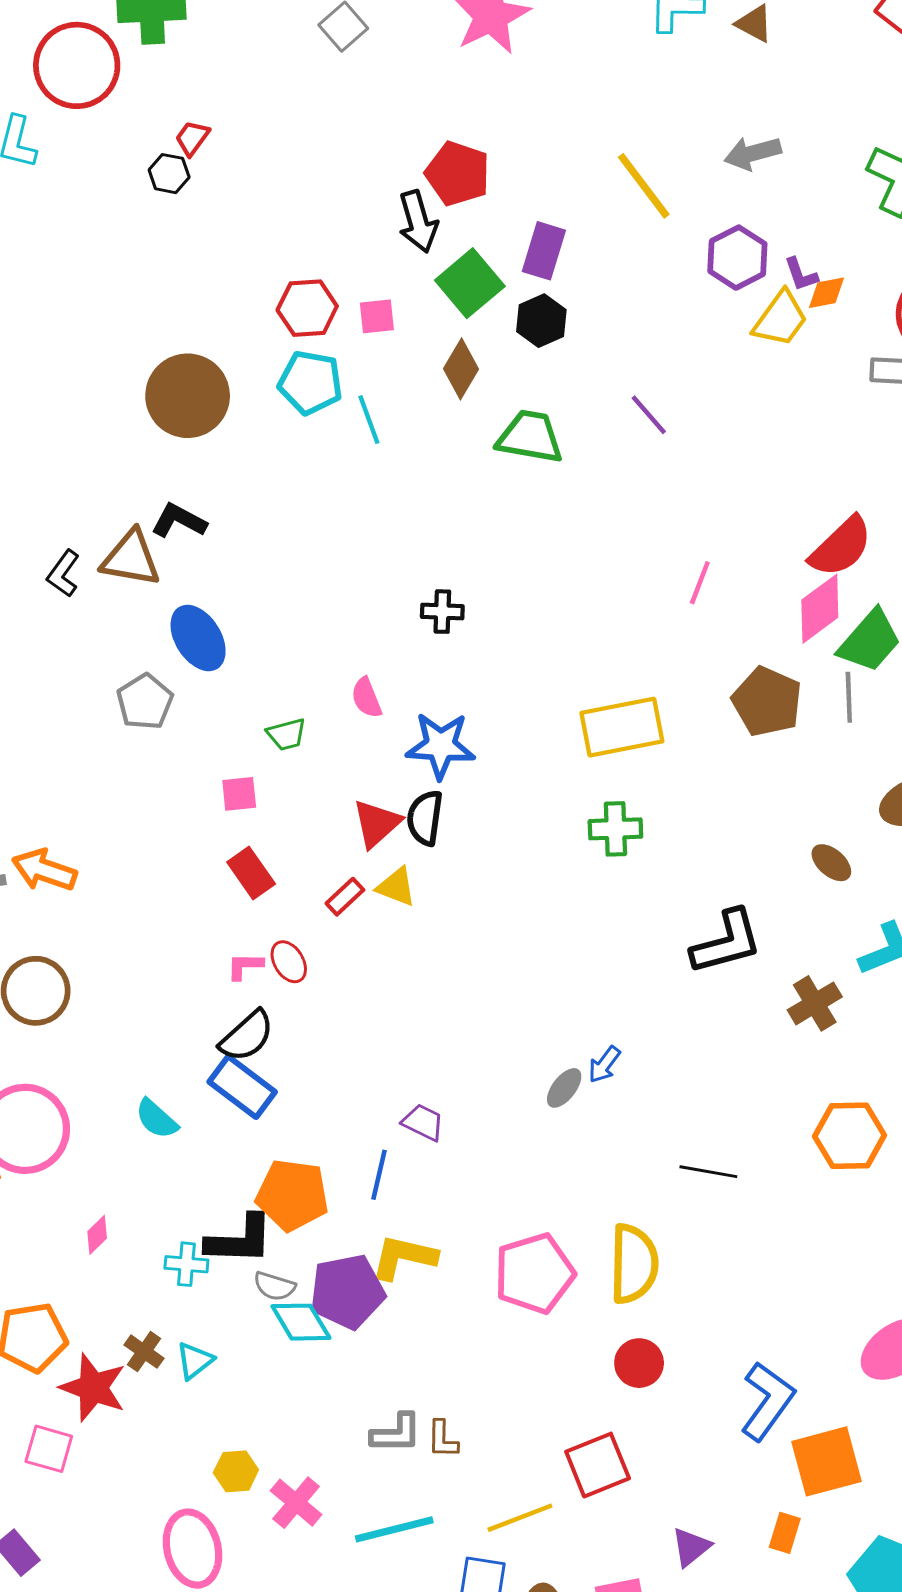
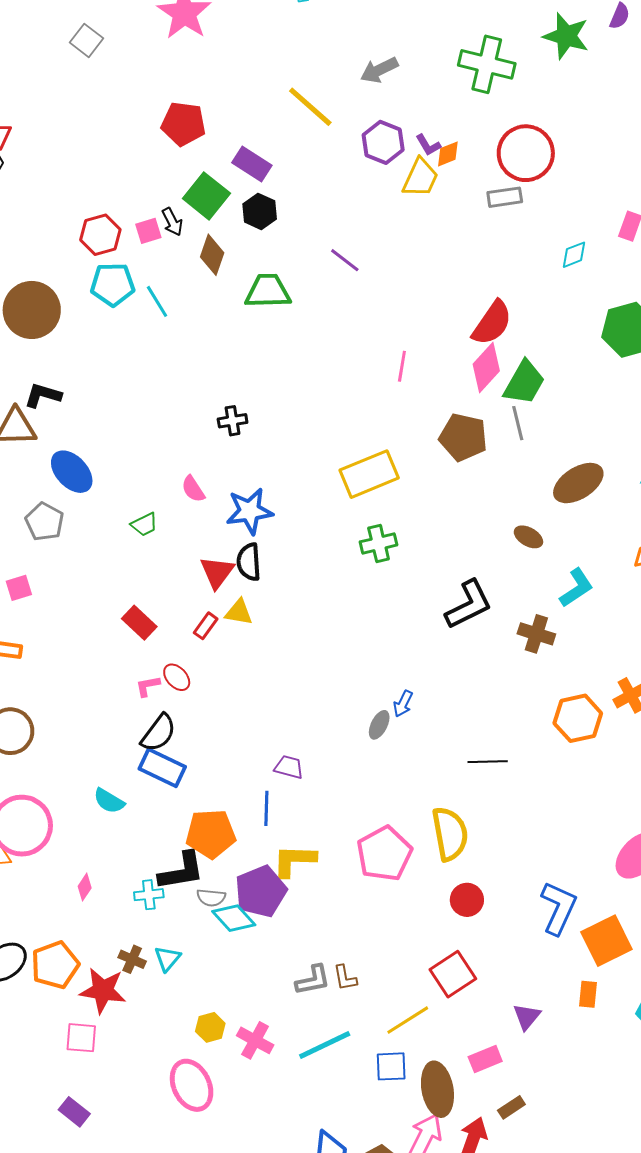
black arrow: (418, 222) -> (172, 222), moved, size x0.7
purple rectangle: (544, 251) -> (252, 164), turned -63
pink square: (239, 794) -> (19, 588), moved
brown cross: (815, 1003) -> (536, 634), turned -30

